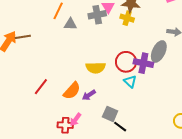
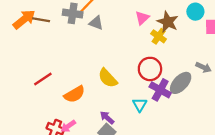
gray cross: (97, 15) -> (73, 13), moved
red circle: (126, 62) -> (150, 69), moved
yellow semicircle: (96, 68) -> (108, 78), turned 30
purple arrow: (89, 95) -> (107, 118), moved, turned 56

